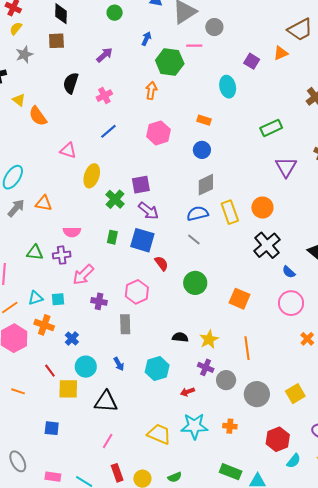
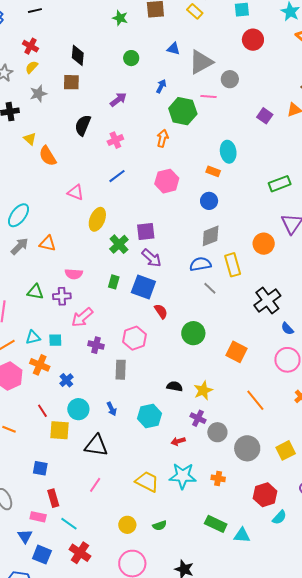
cyan ellipse: (228, 87) -> (228, 152), moved
orange circle: (262, 208) -> (264, 244), moved
gray line: (194, 240) -> (210, 288), moved
orange line: (247, 348) -> (255, 400), moved, turned -35
red rectangle: (117, 473) -> (53, 498), moved

